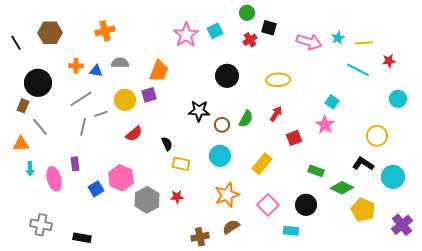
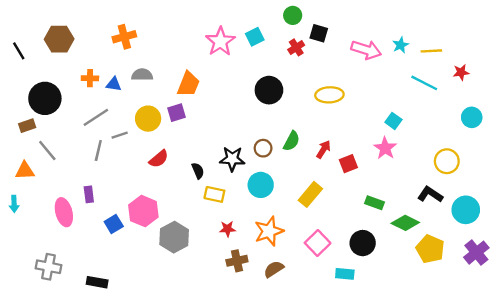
brown rectangle: (23, 106) -> (27, 126), turned 48
black star: (199, 111) -> (232, 159), moved
red arrow: (276, 114) -> (324, 149), moved
cyan arrow: (30, 169) -> (14, 204), moved
red star: (177, 197) -> (227, 229), moved
purple cross: (402, 225) -> (476, 253), moved
brown cross: (200, 237) -> (237, 261), moved

